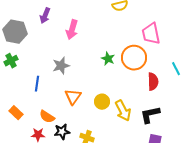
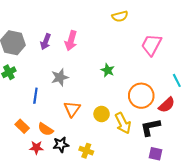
purple arrow: (45, 16) -> (46, 42), moved
pink trapezoid: (151, 34) -> (151, 45), turned 40
orange circle: (134, 58) -> (141, 96), moved
red semicircle: (153, 82) -> (167, 105), moved, turned 48
orange rectangle: (16, 113) -> (22, 126), moved

